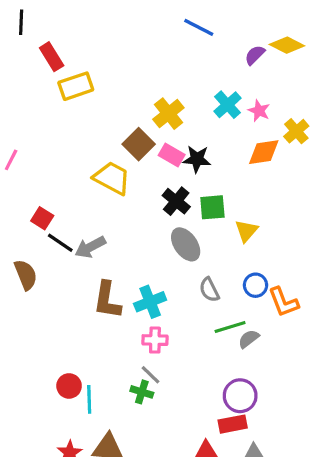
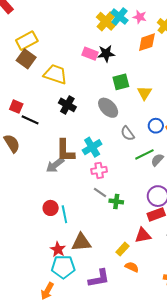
yellow rectangle: (76, 86) -> (27, 41), moved
yellow cross: (168, 114) -> (106, 21), moved
brown square: (139, 144) -> (26, 59), moved
black cross: (176, 201) -> (67, 105), moved
gray arrow: (90, 247) -> (55, 165), moved
green cross: (142, 392) -> (116, 201), moved

